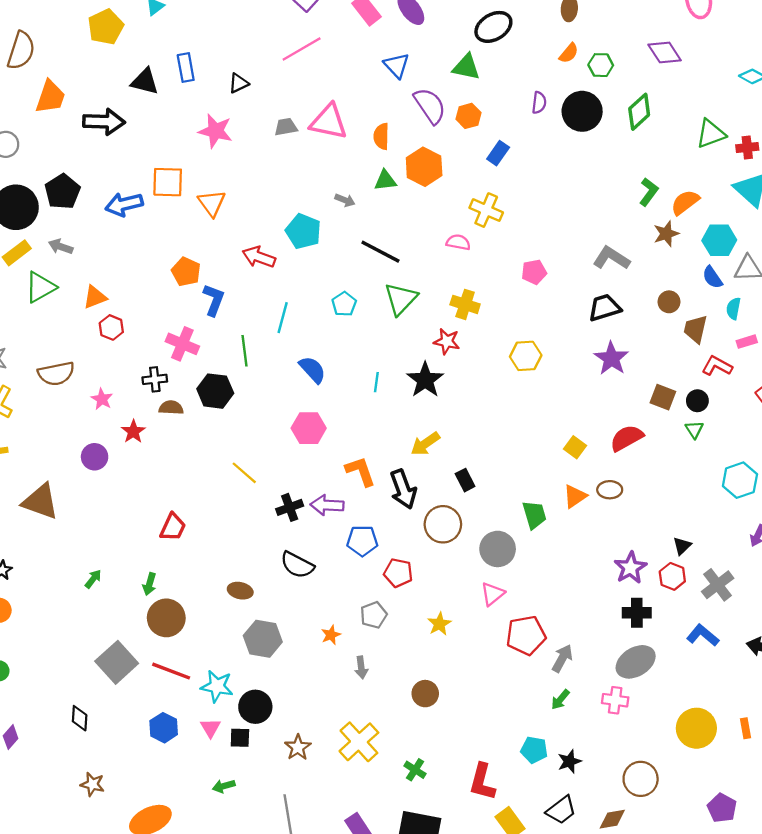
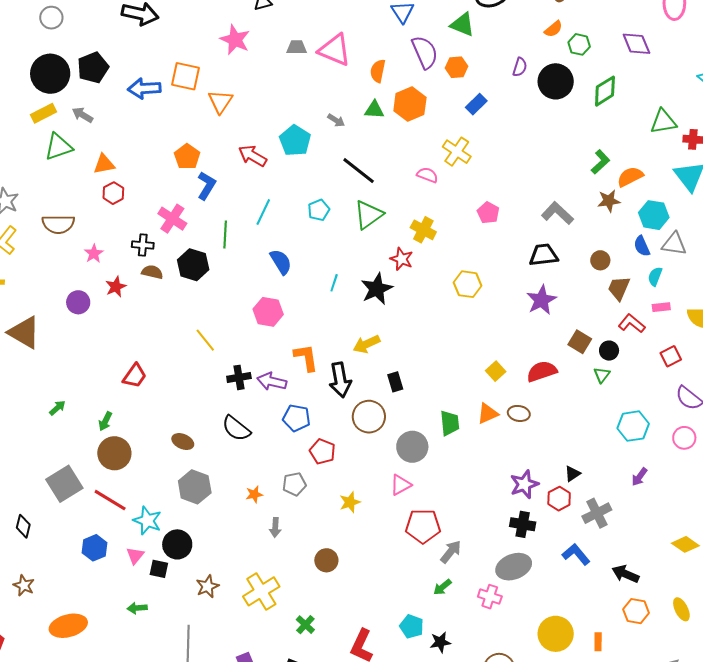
pink pentagon: (534, 272) -> (488, 213), turned 30

